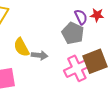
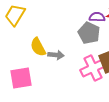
purple semicircle: (81, 17) -> (97, 17), turned -63

